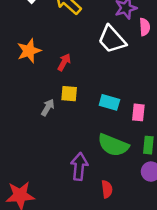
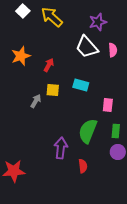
pink semicircle: (145, 27) -> (113, 50), moved
cyan rectangle: (109, 102) -> (81, 85), moved
green semicircle: (113, 145) -> (88, 131), turned 90

